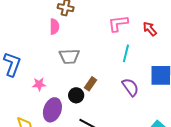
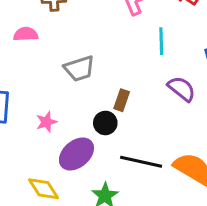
pink semicircle: (54, 27) -> (26, 34), moved, turned -77
purple ellipse: (52, 110) -> (76, 154), turned 45

